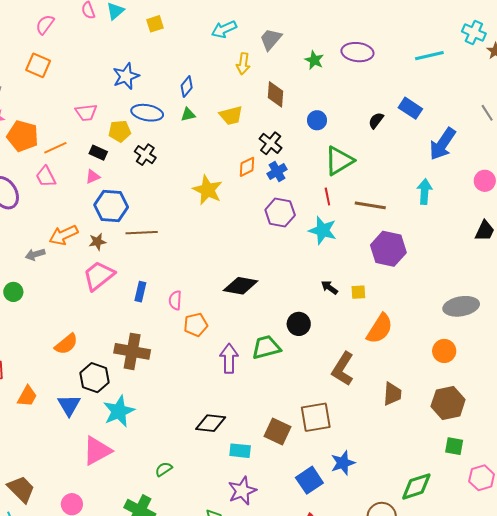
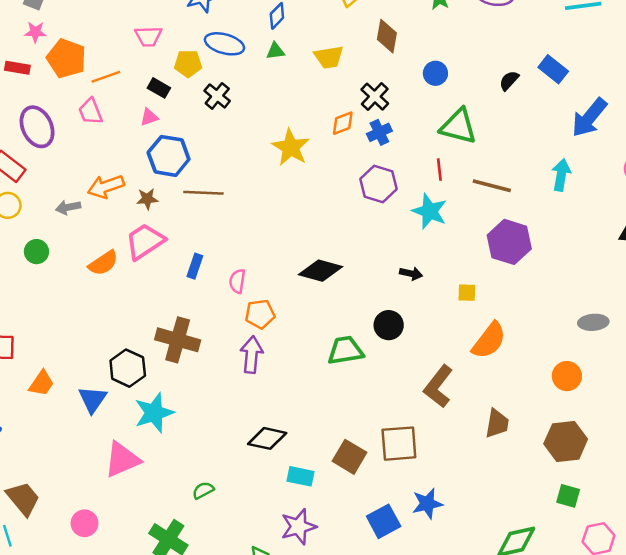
green triangle: (339, 161) -> (458, 126), turned 40
black arrow: (329, 288) -> (411, 273), moved, turned 150
gray ellipse: (461, 306) -> (593, 322), size x0.7
orange semicircle: (66, 344) -> (103, 263), moved
purple arrow: (229, 358) -> (252, 355), moved

